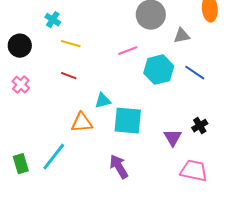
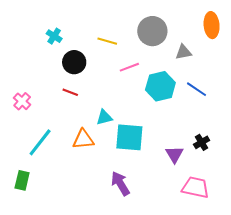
yellow line: (71, 44) -> (107, 41), moved
black circle: (20, 46) -> (74, 62), moved
cyan line: (54, 157) -> (40, 142), moved
green rectangle: (21, 164) -> (22, 180), turned 30

